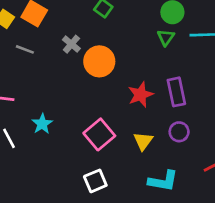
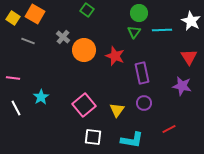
red star: (141, 95) -> (115, 56), moved, turned -30
white square: (95, 181) -> (93, 137), moved, turned 30

